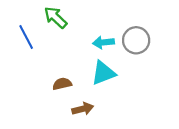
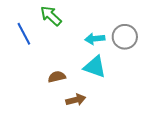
cyan triangle: (103, 73) -> (95, 67), turned 40

